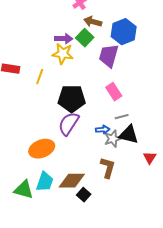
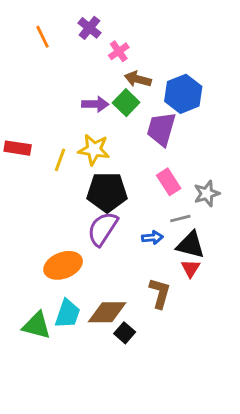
yellow star: (63, 54) -> (94, 150), moved
gray star: (113, 139) -> (207, 194), moved
red triangle: (150, 158) -> (191, 268), moved

